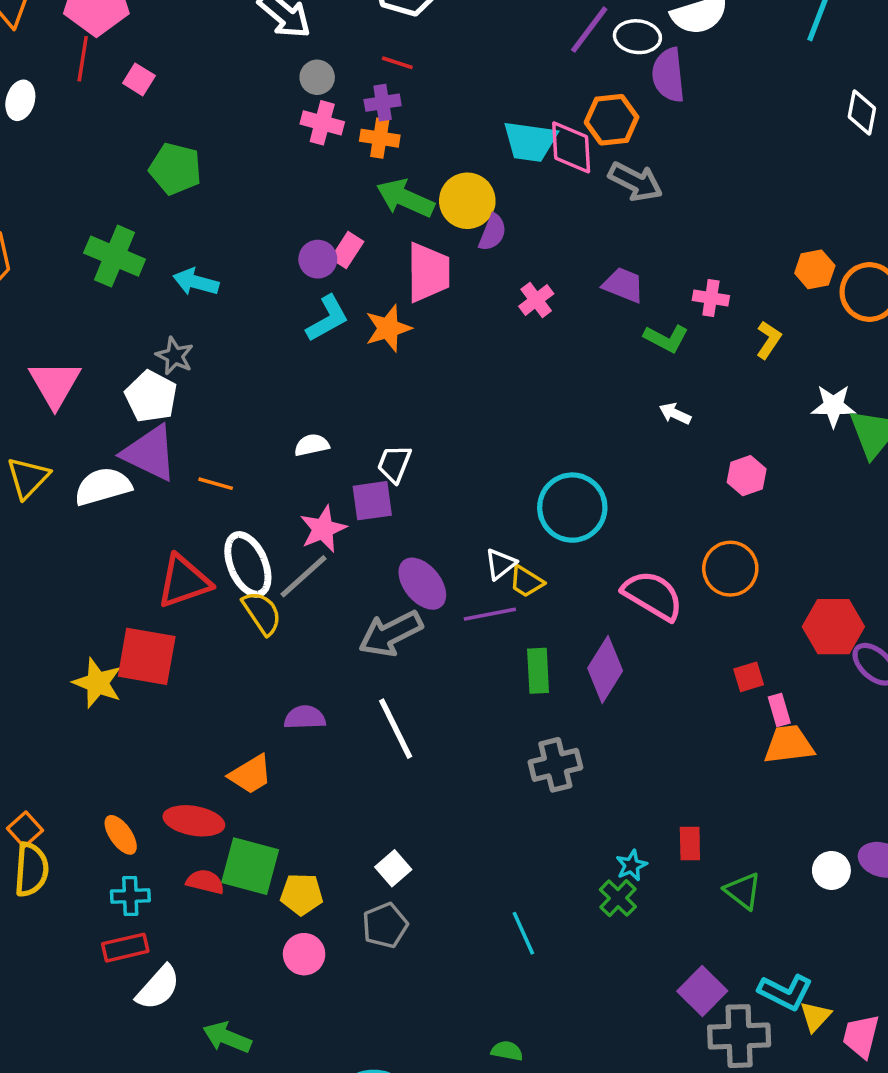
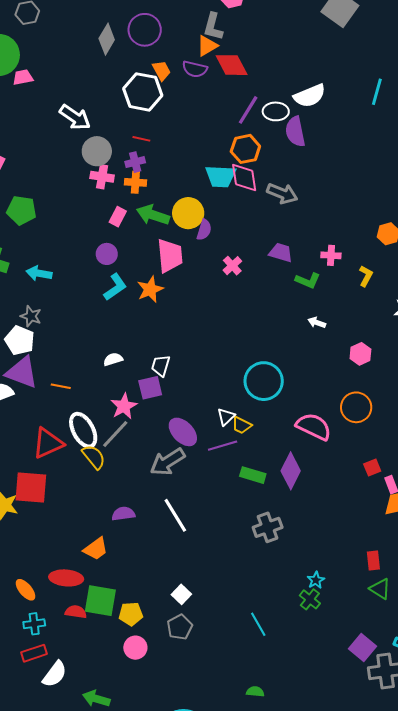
gray circle: (317, 77) -> (97, 151), size x1.5
orange hexagon: (612, 120) -> (245, 149), moved
pink rectangle: (347, 250) -> (118, 217), moved
green rectangle: (538, 671) -> (253, 475), turned -65
red rectangle: (690, 843) -> (373, 561), moved

